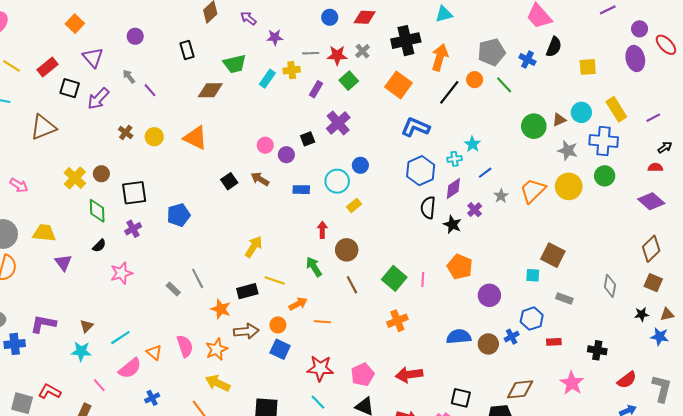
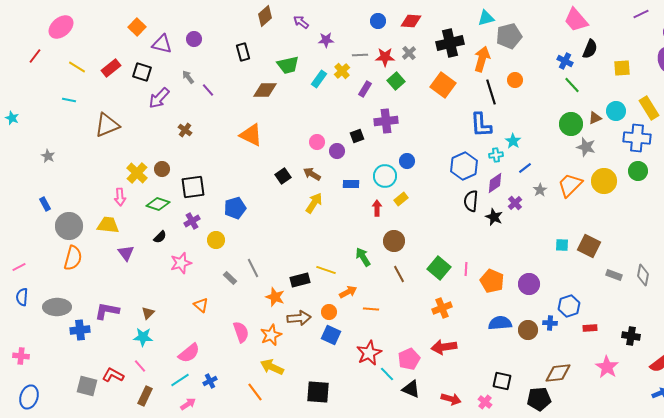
gray pentagon: (491, 52) -> (509, 36), moved
purple triangle: (93, 57) -> (162, 44), moved, turned -35
yellow cross: (292, 70) -> (342, 71), turned -35
green line: (504, 85) -> (572, 85), moved
black square: (70, 88) -> (142, 72), moved
black line: (449, 92) -> (491, 92), turned -55
purple cross: (338, 123) -> (386, 121), turned 35
blue L-shape: (415, 127) -> (481, 125), moved, turned -116
yellow circle: (154, 137) -> (216, 240), moved
gray star: (568, 150) -> (586, 147), moved
pink arrow: (19, 185) -> (120, 197), moved, turned 54
green diamond: (97, 211) -> (158, 204), turned -70
red arrow: (322, 230) -> (377, 208), moved
yellow arrow: (254, 247) -> (314, 203), moved
orange pentagon: (460, 267) -> (492, 281), moved
cyan square: (533, 275) -> (562, 245), moved
gray rectangle: (564, 298) -> (614, 275), moved
blue cross: (512, 337) -> (550, 323), turned 32
cyan line: (120, 338) -> (180, 380), moved
orange triangle: (154, 352) -> (201, 305), moved
red star: (320, 368) -> (369, 353), turned -30
red arrow: (409, 375) -> (444, 347), moved
pink line: (99, 385) -> (140, 366), moved
cyan line: (318, 402) -> (387, 374), moved

